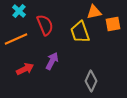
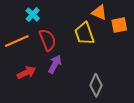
cyan cross: (19, 11) -> (33, 15), moved
orange triangle: (94, 12) -> (99, 12), turned 35
red semicircle: (45, 25) -> (47, 40), moved

